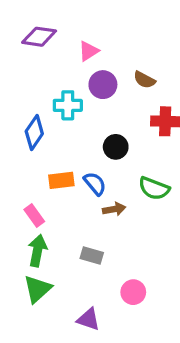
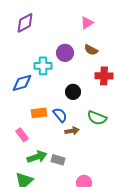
purple diamond: (39, 37) -> (25, 23), turned -35
pink triangle: (89, 51) -> (87, 23), moved
blue diamond: (34, 132) -> (22, 83), turned 40
green arrow: (37, 251) -> (37, 157), moved, turned 60

